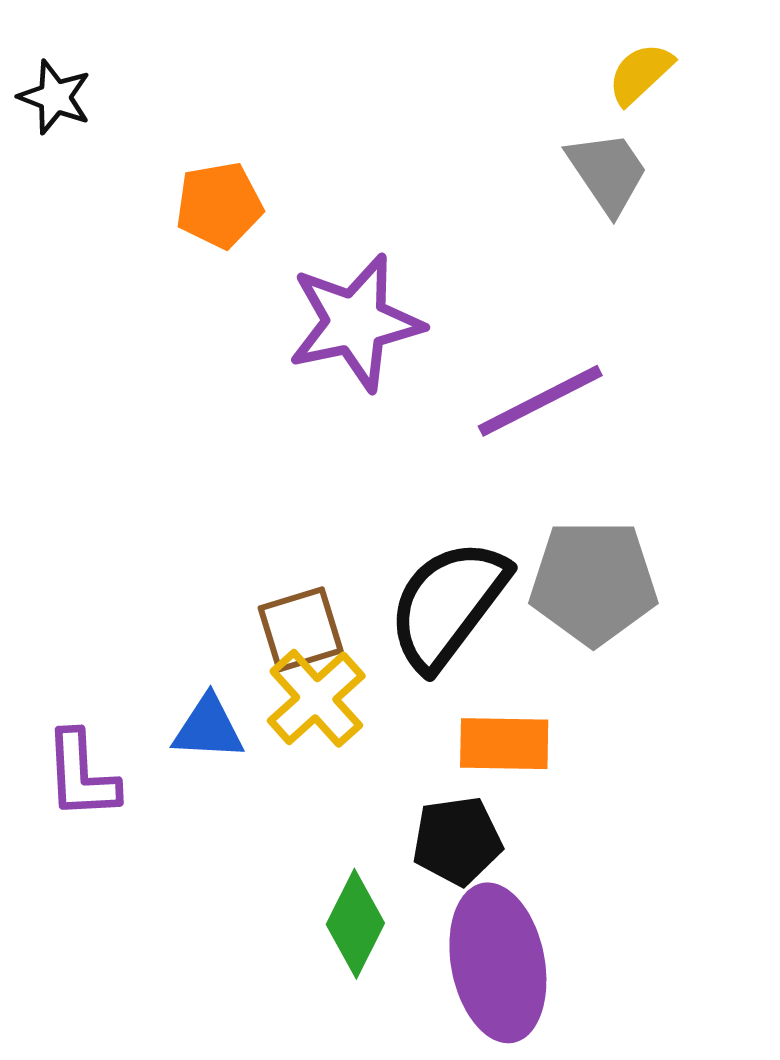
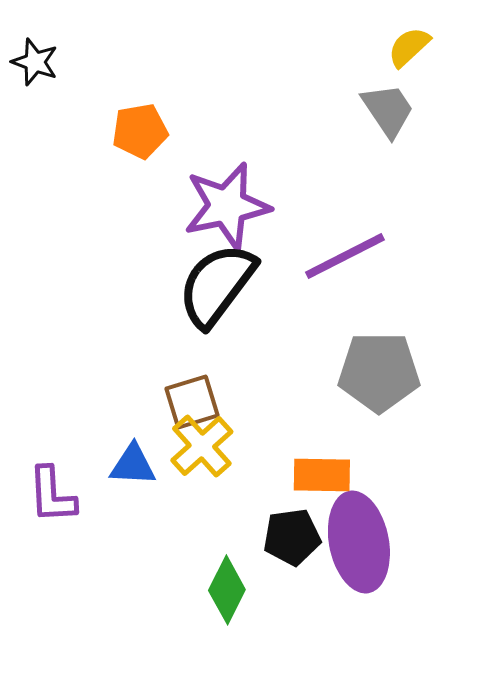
black semicircle: (448, 604) -> (217, 285), moved
purple ellipse: (498, 963) -> (359, 542), moved

